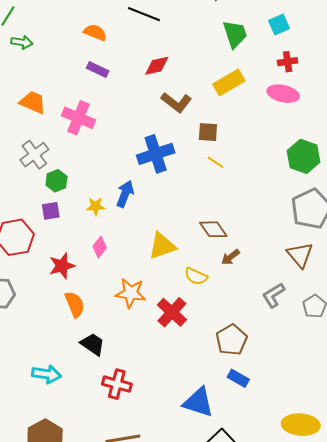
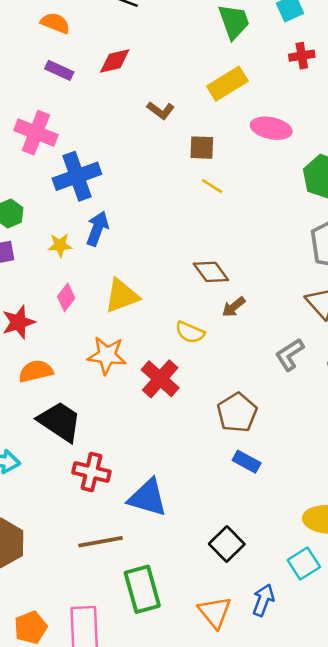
red diamond: (157, 66) -> (115, 61), moved
pink ellipse: (283, 94) -> (271, 128), moved
brown L-shape: (176, 102) -> (161, 110), size x0.7
blue cross: (156, 154) -> (77, 176), moved
yellow triangle: (162, 246) -> (122, 296), moved
orange semicircle: (75, 304) -> (36, 371), turned -80
black trapezoid: (93, 344) -> (60, 422), size x1.4
blue triangle: (198, 402) -> (148, 498), moved

